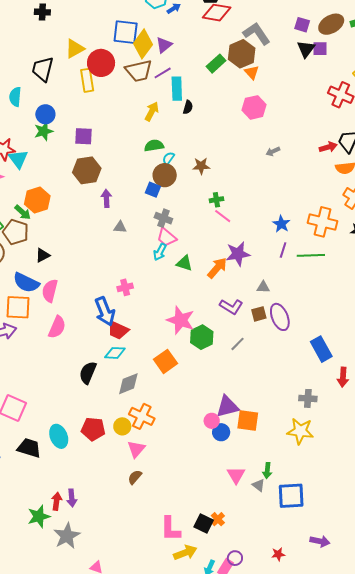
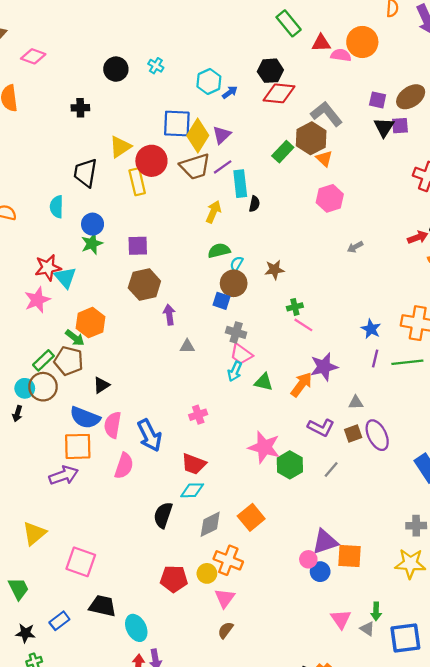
blue arrow: (105, 311) -> (150, 435), moved
orange square: (165, 361) -> (251, 517), moved
cyan ellipse: (59, 436) -> (136, 628), moved

